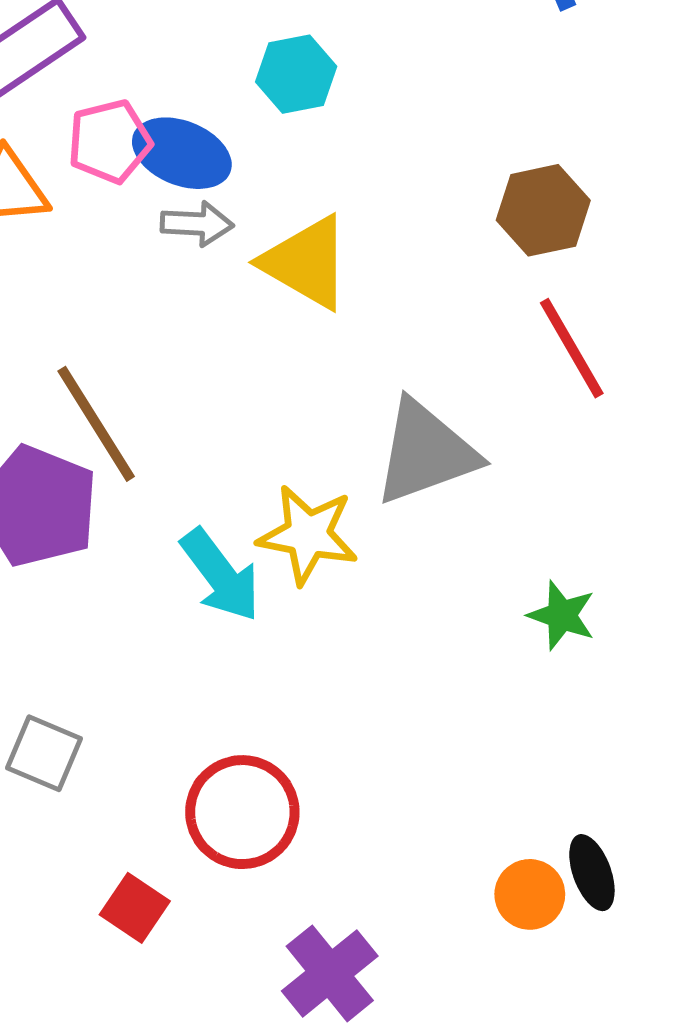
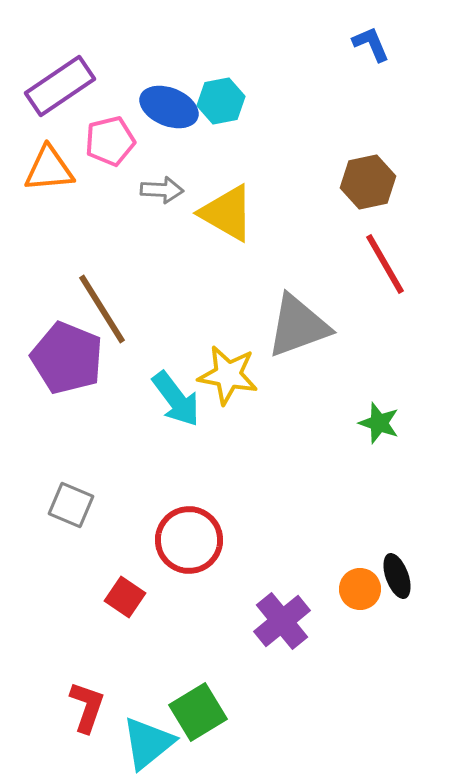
blue ellipse: (182, 153) -> (169, 107), moved
purple cross: (330, 973) -> (282, 621), moved

